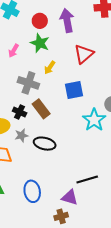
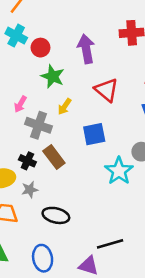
red circle: (40, 21) -> (41, 48), moved
pink arrow: (14, 51) -> (20, 104), moved
red triangle: (84, 54) -> (106, 90), turned -40
black ellipse: (45, 144) -> (56, 215), moved

